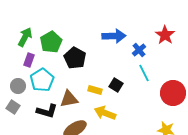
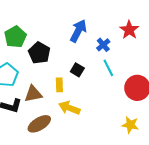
blue arrow: (114, 36) -> (78, 31), turned -60
black square: (116, 85) -> (77, 70), moved
yellow rectangle: (95, 90) -> (59, 85), turned 72

